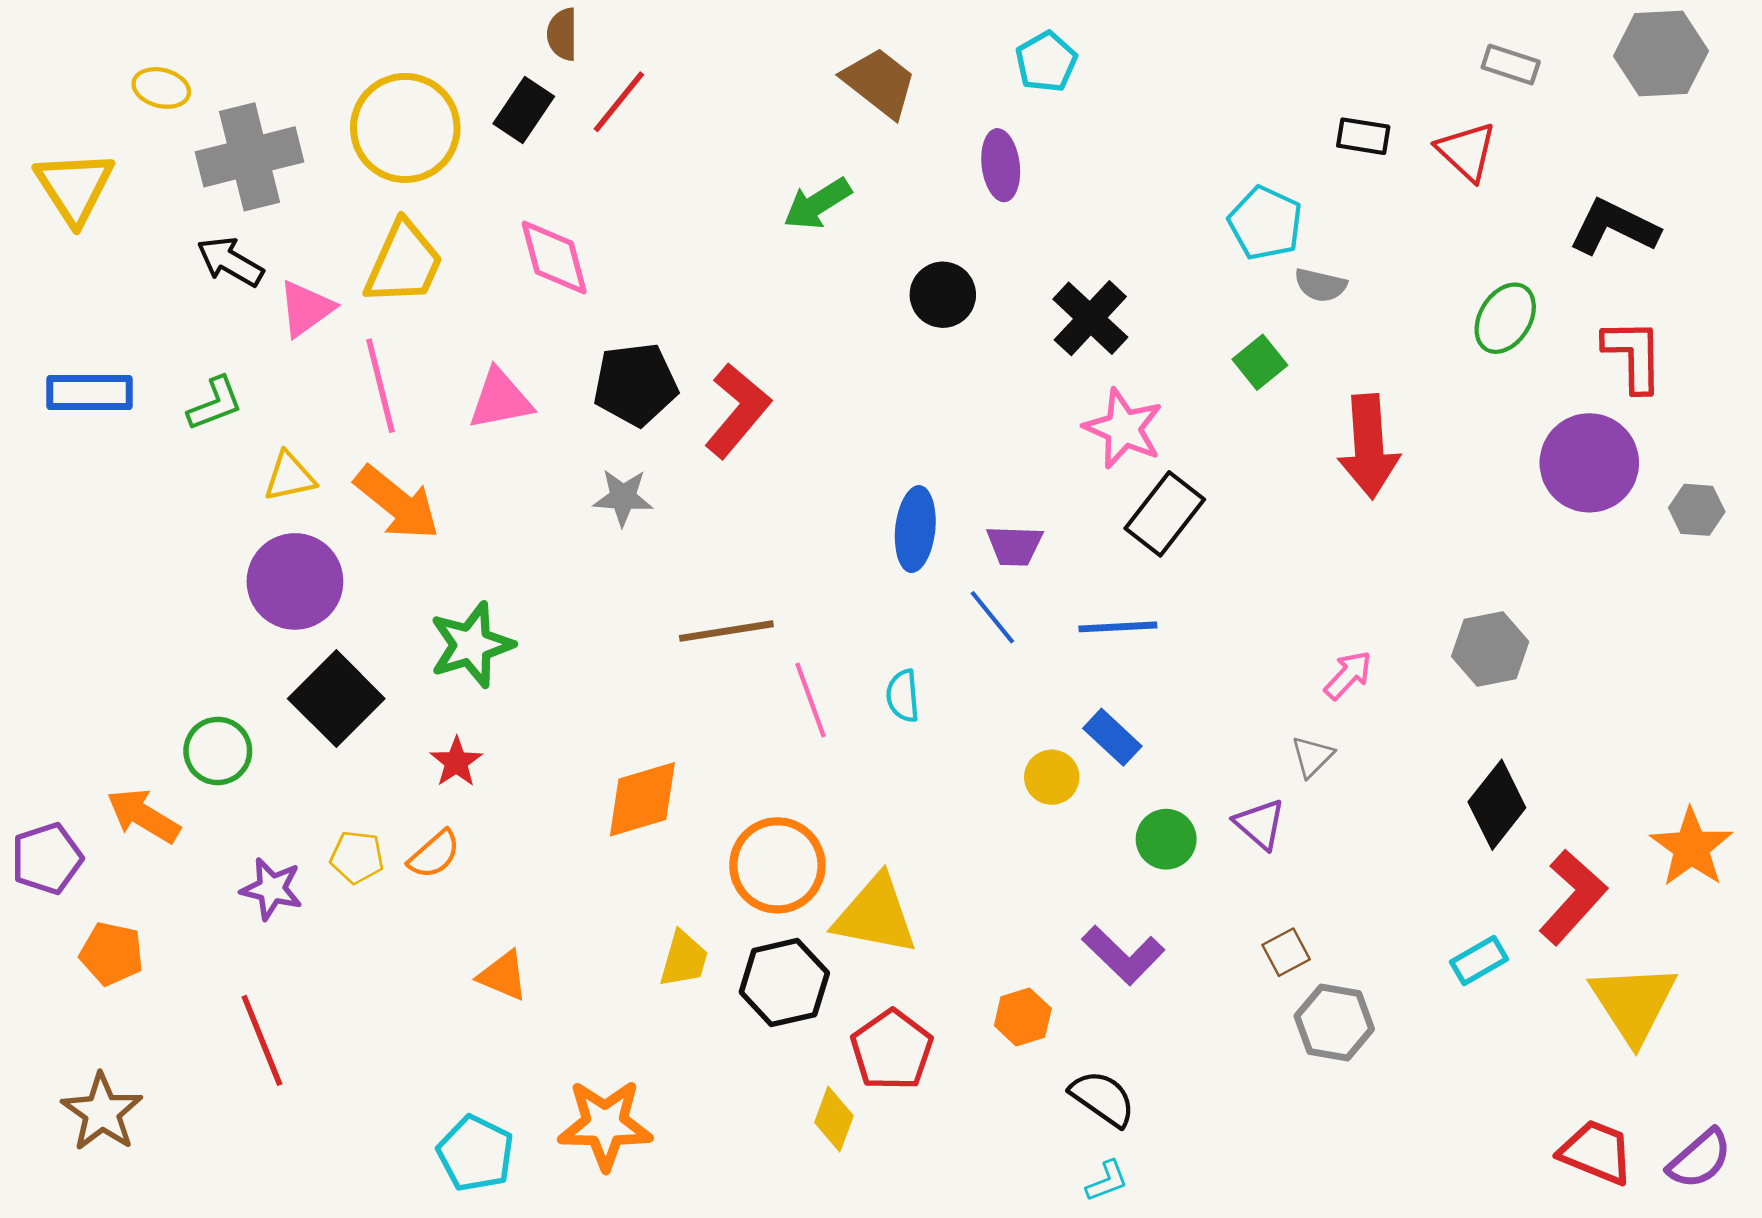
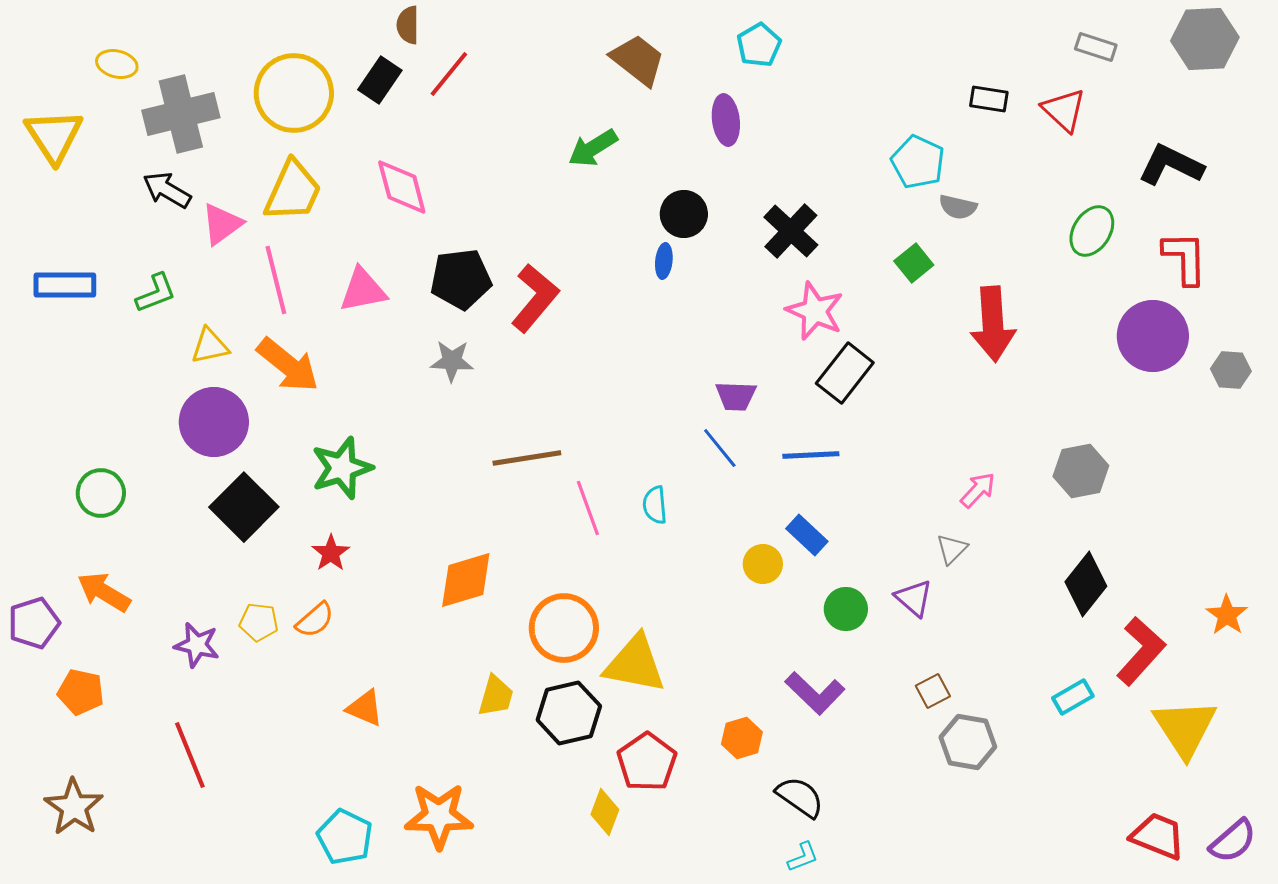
blue ellipse: (915, 529) -> (664, 261), moved, size x0.6
green circle: (218, 751) -> (101, 493), moved
orange star: (1691, 847) -> (1227, 615), size x0.7

